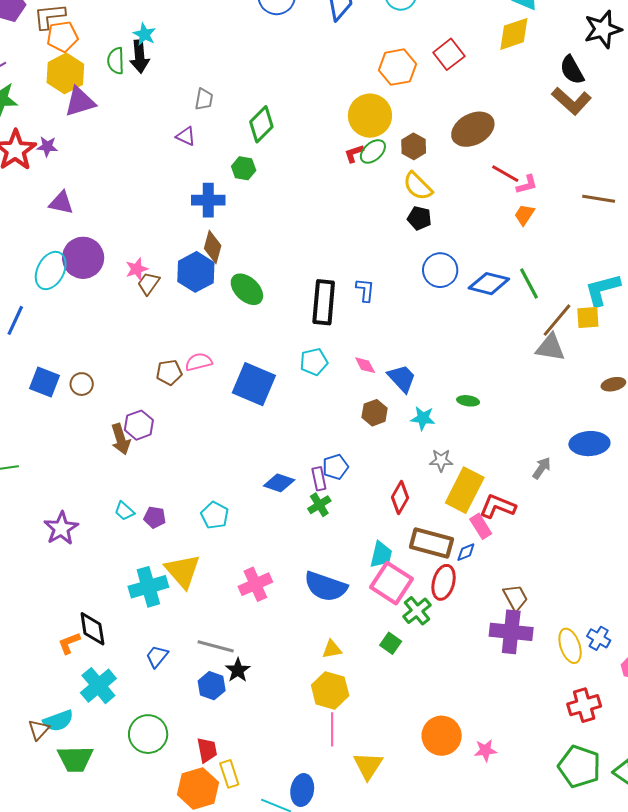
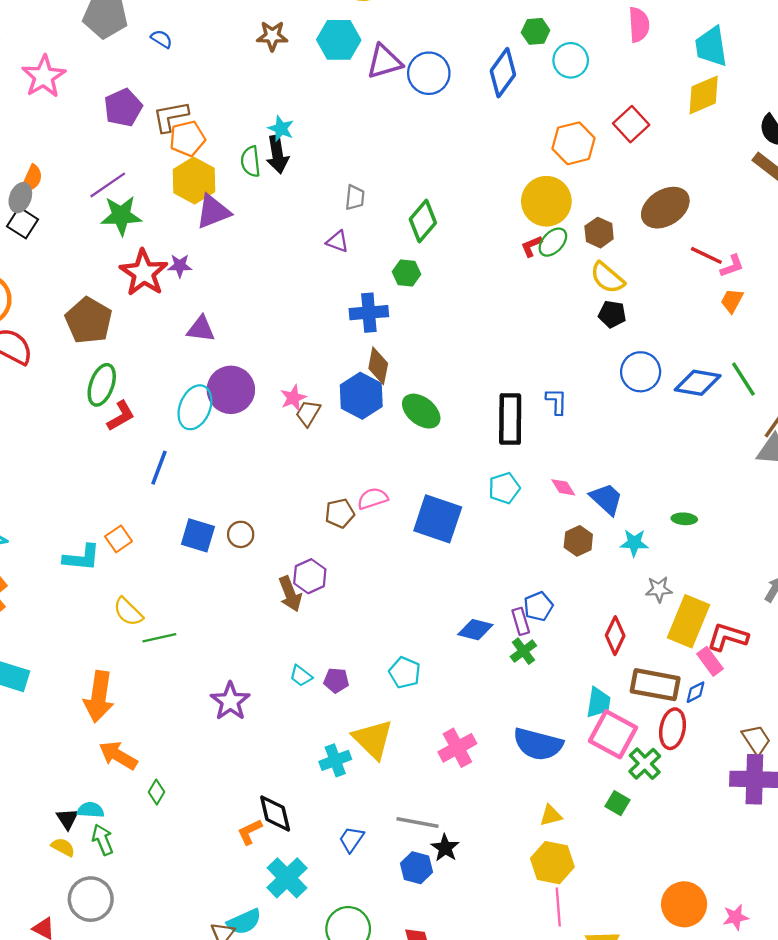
cyan cross: (148, 587) -> (335, 760), size x0.7

